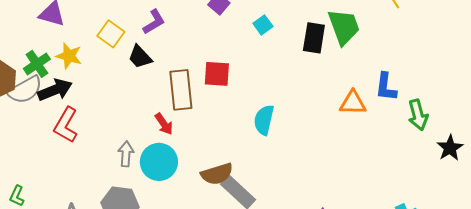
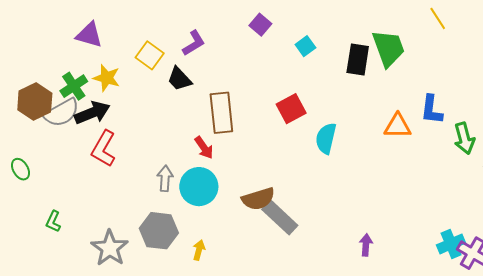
red square: (217, 74) -> (291, 109), moved, turned -32
cyan semicircle: (264, 120) -> (326, 138), moved

